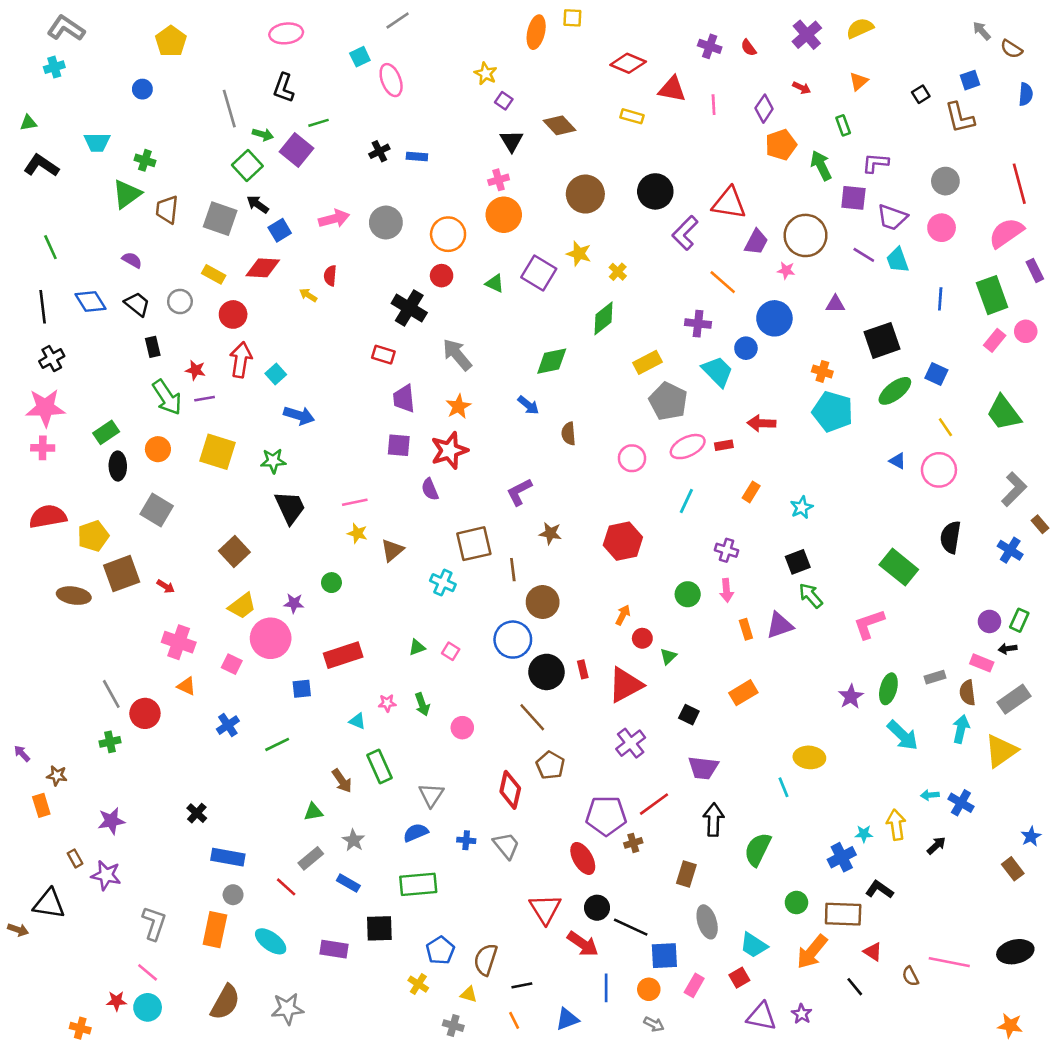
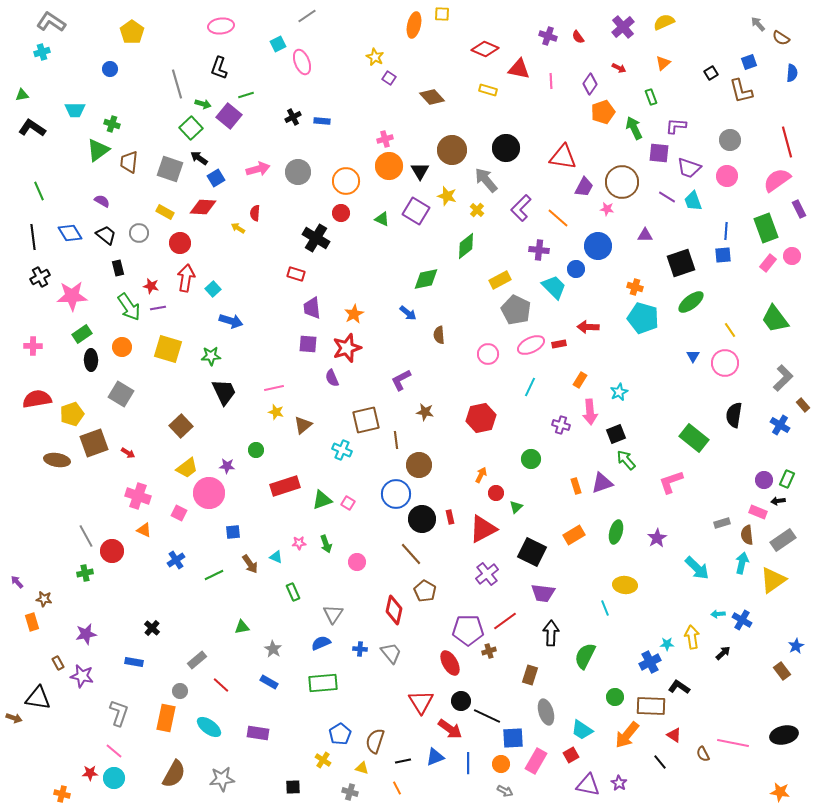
black triangle: (512, 141) -> (420, 171), moved
purple L-shape: (685, 233) -> (521, 208), moved
gray arrow: (457, 355) -> (486, 180), moved
blue square: (936, 374) -> (723, 255), moved, turned -30
pink star: (45, 408) -> (72, 296), moved
blue triangle: (897, 461) -> (693, 356), turned 32
pink arrow: (727, 590) -> (590, 412), moved, size x1.4
green triangle: (417, 647) -> (322, 500), size x1.5
red rectangle: (343, 655) -> (285, 486), moved
green ellipse: (888, 689) -> (616, 532), moved
black square: (689, 715) -> (532, 552), size x1.8
green rectangle: (379, 766) -> (293, 592), size x0.7
brown arrow: (342, 781) -> (250, 564), moved
blue rectangle: (228, 857) -> (134, 662), moved, size x0.7
gray rectangle: (311, 858) -> (197, 660), moved
black square: (379, 928) -> (293, 787), moved, size x0.7
pink rectangle: (694, 985) -> (536, 761), size x1.4
blue triangle: (567, 1019) -> (435, 757), moved

